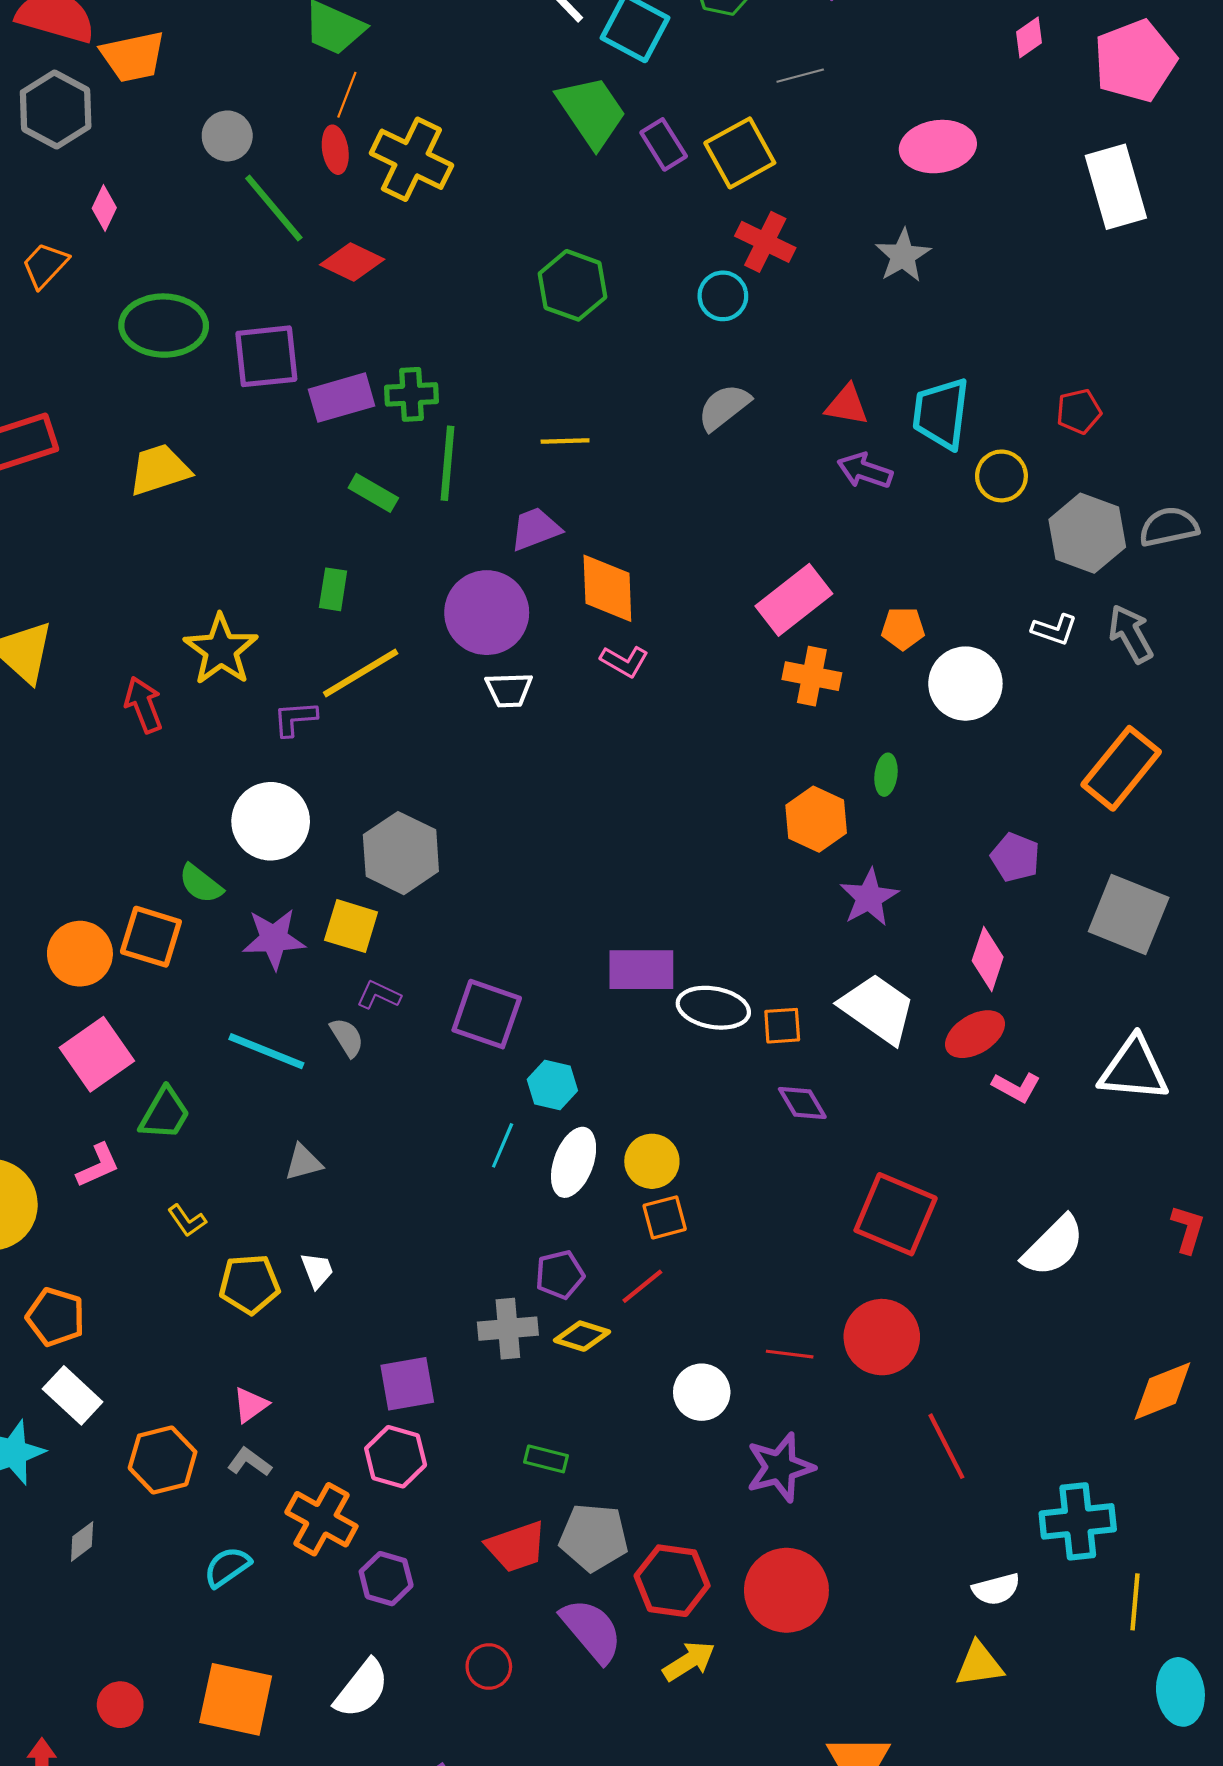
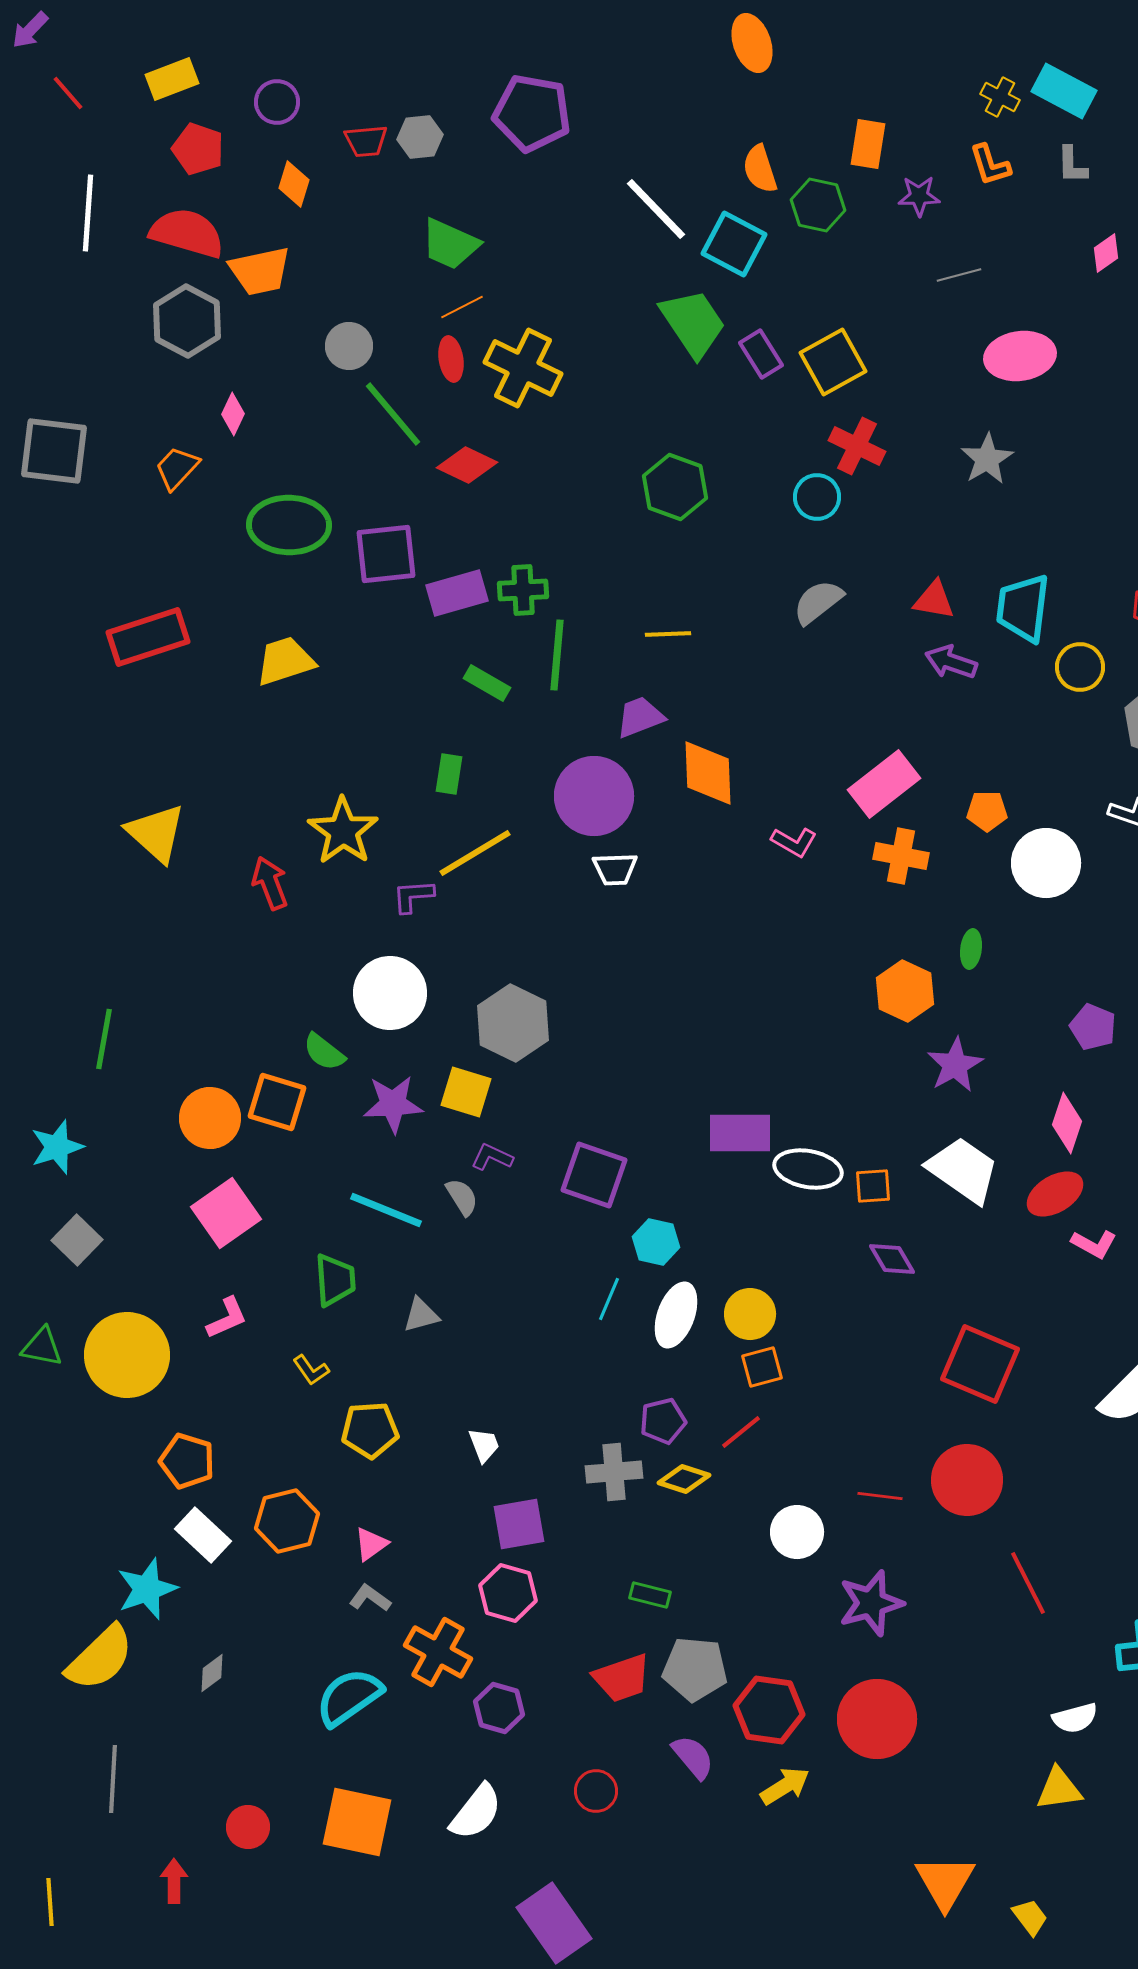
gray line: (800, 76) -> (959, 275), moved
orange line: (347, 95) -> (462, 307), turned 42
pink L-shape: (624, 661) -> (794, 842), moved
green trapezoid: (165, 1114) -> (335, 1280), moved, turned -34
white trapezoid: (317, 1270) -> (484, 1445), moved
orange hexagon: (163, 1460) -> (287, 1521), moved
cyan semicircle: (227, 1567) -> (349, 1697), size x1.5
purple semicircle: (592, 1630) -> (693, 1757), size x0.7

